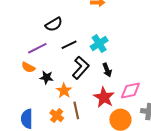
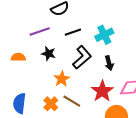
orange semicircle: (28, 67) -> (18, 57), moved, turned 144
black star: (46, 77) -> (49, 54), moved
brown line: (76, 110) -> (72, 101), turned -54

